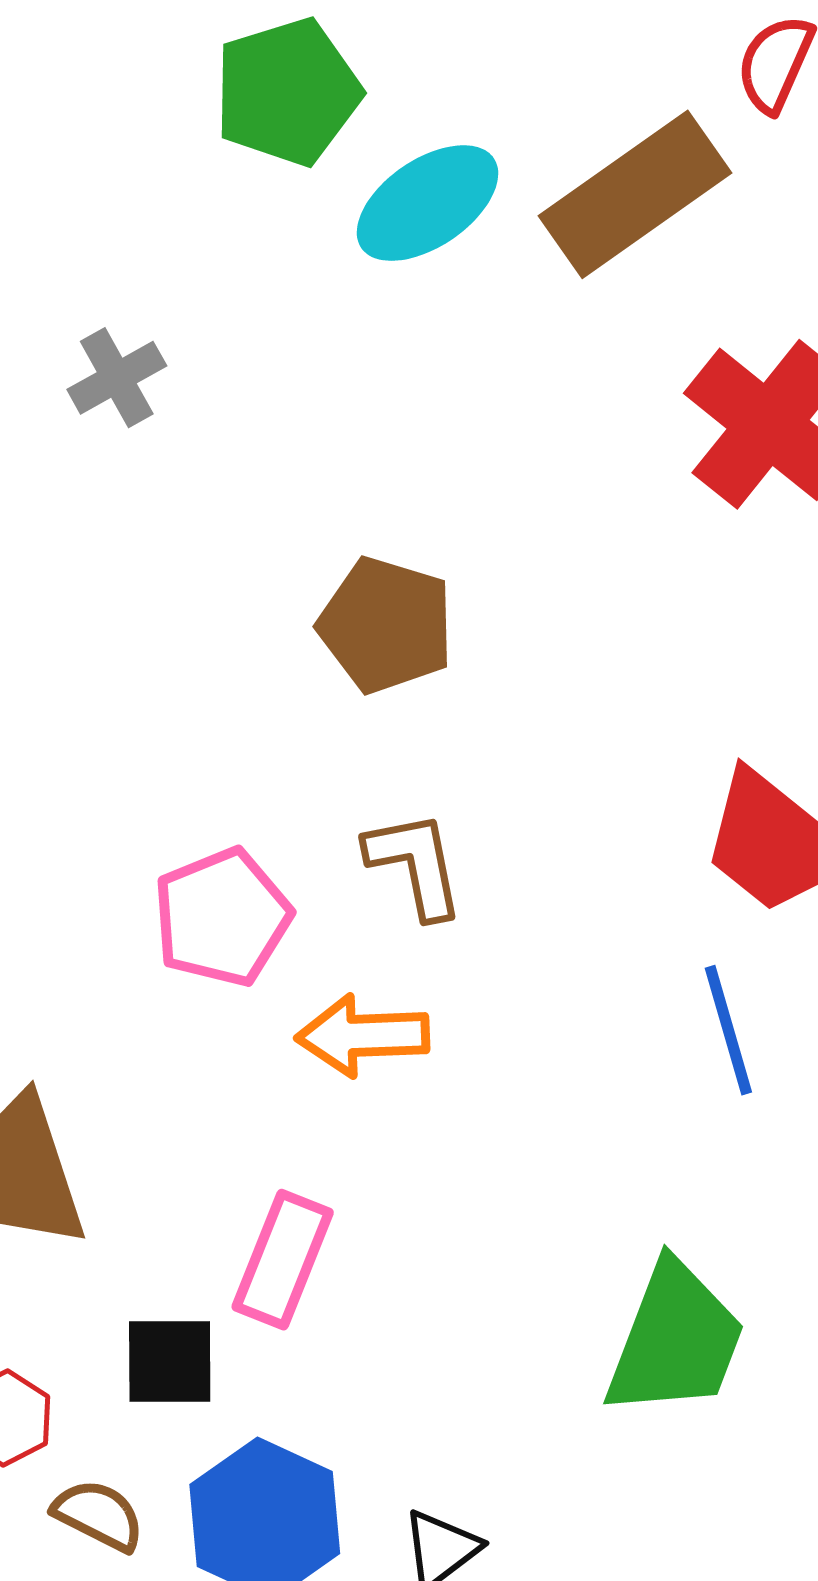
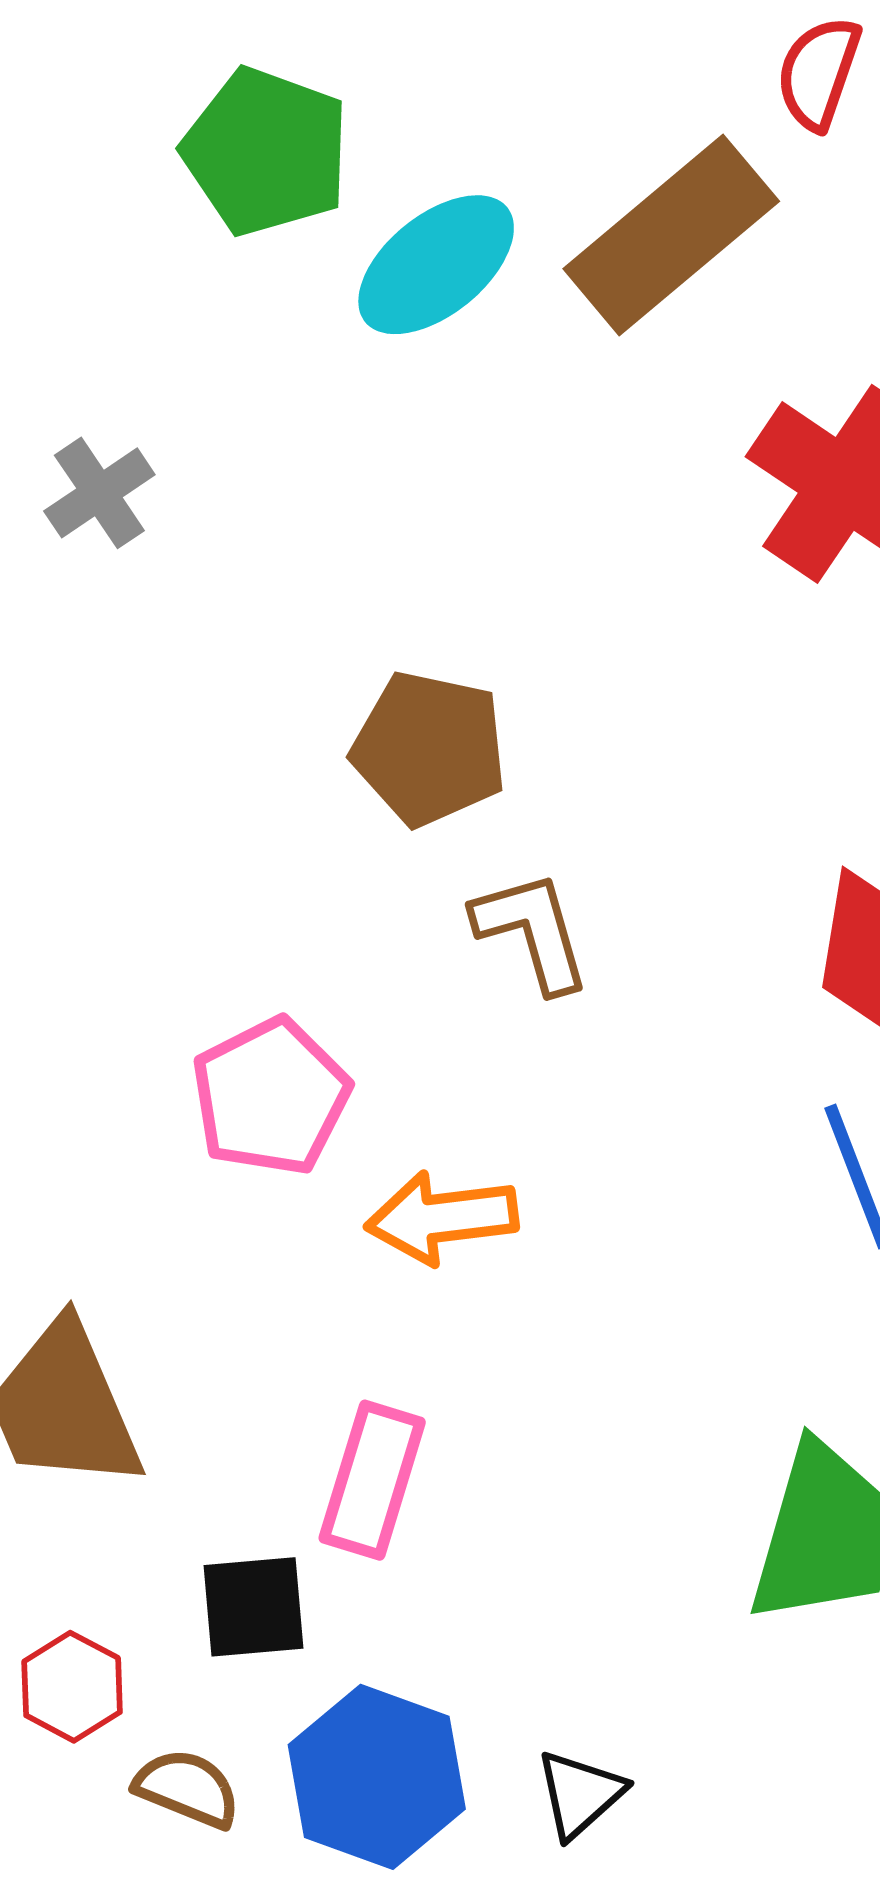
green pentagon: (287, 92) -> (266, 152), turned -30
brown L-shape: (415, 864) -> (532, 931), moved

